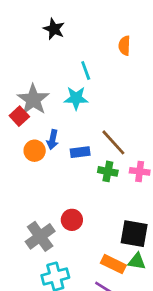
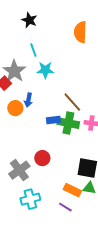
orange semicircle: (124, 46) -> (80, 32), size x1.5
cyan line: (86, 71) -> (33, 50), moved
blue rectangle: (80, 152) -> (53, 120), moved
green cross: (108, 171) -> (68, 123), size x1.5

